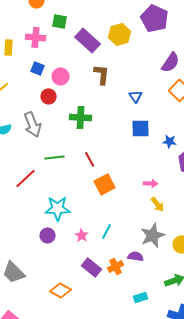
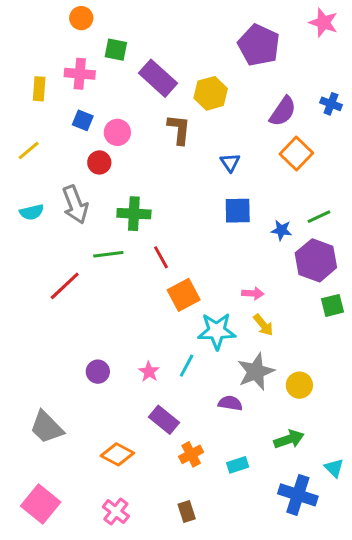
yellow hexagon: (120, 34) -> (211, 93), moved
green cross: (81, 117) -> (134, 214), moved
cyan star: (58, 208) -> (217, 331), moved
orange cross: (116, 266) -> (191, 454), moved

